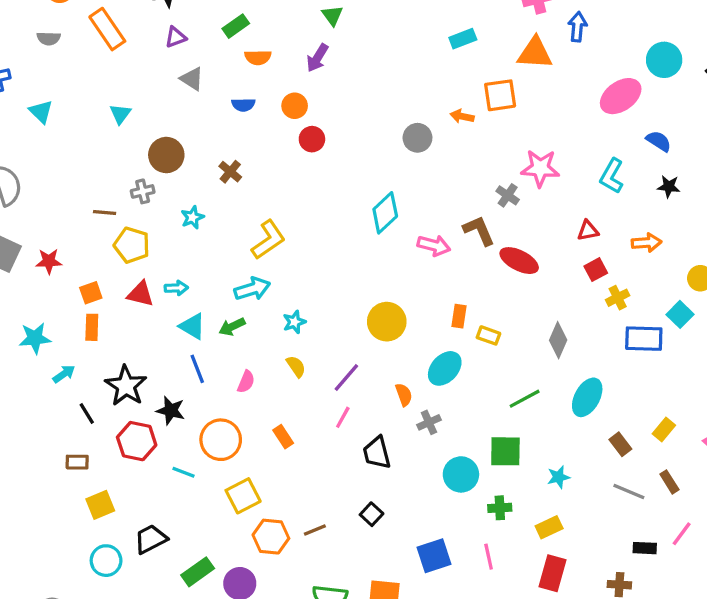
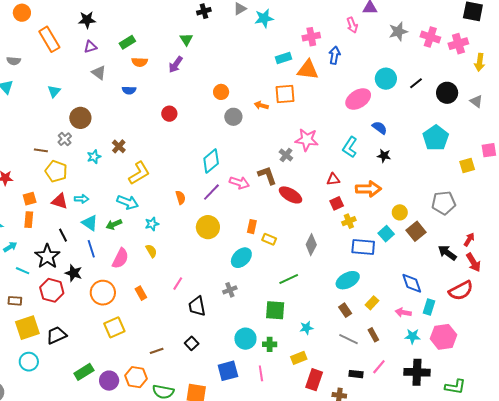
gray semicircle: (49, 38) -> (14, 61), moved
cyan rectangle: (463, 39) -> (284, 58), moved
orange circle: (295, 106) -> (221, 92), moved
brown cross: (230, 172) -> (119, 146), moved
gray cross: (143, 191) -> (65, 139), turned -32
orange arrow: (647, 243) -> (368, 189), size x1.4
cyan arrow: (252, 289) -> (128, 202), turned 35
purple line: (346, 377) -> (211, 192), moved
pink semicircle: (246, 382) -> (120, 258), size x1.5
orange semicircle: (404, 395) -> (181, 198), moved
cyan ellipse: (587, 397) -> (348, 280), moved, turned 30
black line: (87, 413) -> (63, 235), moved
cyan line: (184, 472) -> (23, 271), moved
cyan circle: (461, 474) -> (245, 339), moved
yellow square: (100, 505) -> (27, 328), size x1.4
orange hexagon: (271, 537) -> (136, 377), moved
black trapezoid: (151, 539) -> (56, 335), moved
red rectangle: (553, 573) -> (314, 380), moved

